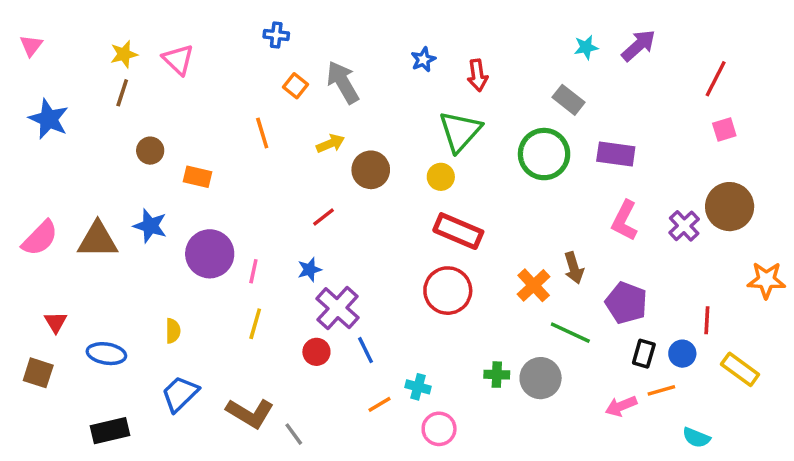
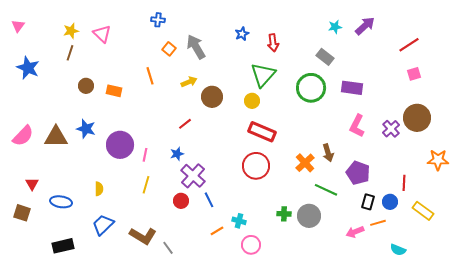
red line: (716, 79) -> (409, 45), turned 30
orange rectangle: (197, 177) -> (114, 91), moved

